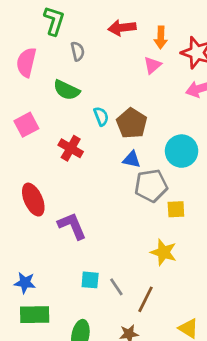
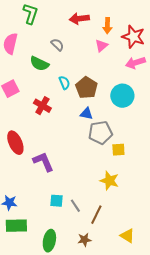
gray semicircle: (78, 51) -> (57, 45), moved, turned -32
cyan circle: (182, 151) -> (122, 96), moved

